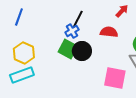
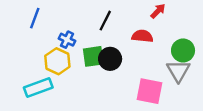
blue cross: (72, 31) -> (67, 40), moved, turned -32
green square: (68, 49) -> (93, 56), turned -36
yellow hexagon: (24, 53) -> (57, 61), moved

